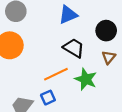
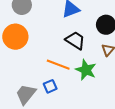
orange line: (56, 74) -> (58, 65), turned 45

